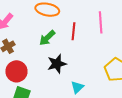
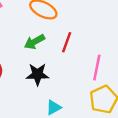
pink line: (101, 22) -> (97, 68), moved

